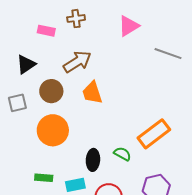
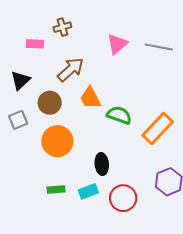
pink triangle: (129, 26) -> (117, 44), moved
green semicircle: (122, 154) -> (119, 115), moved, size x1.4

